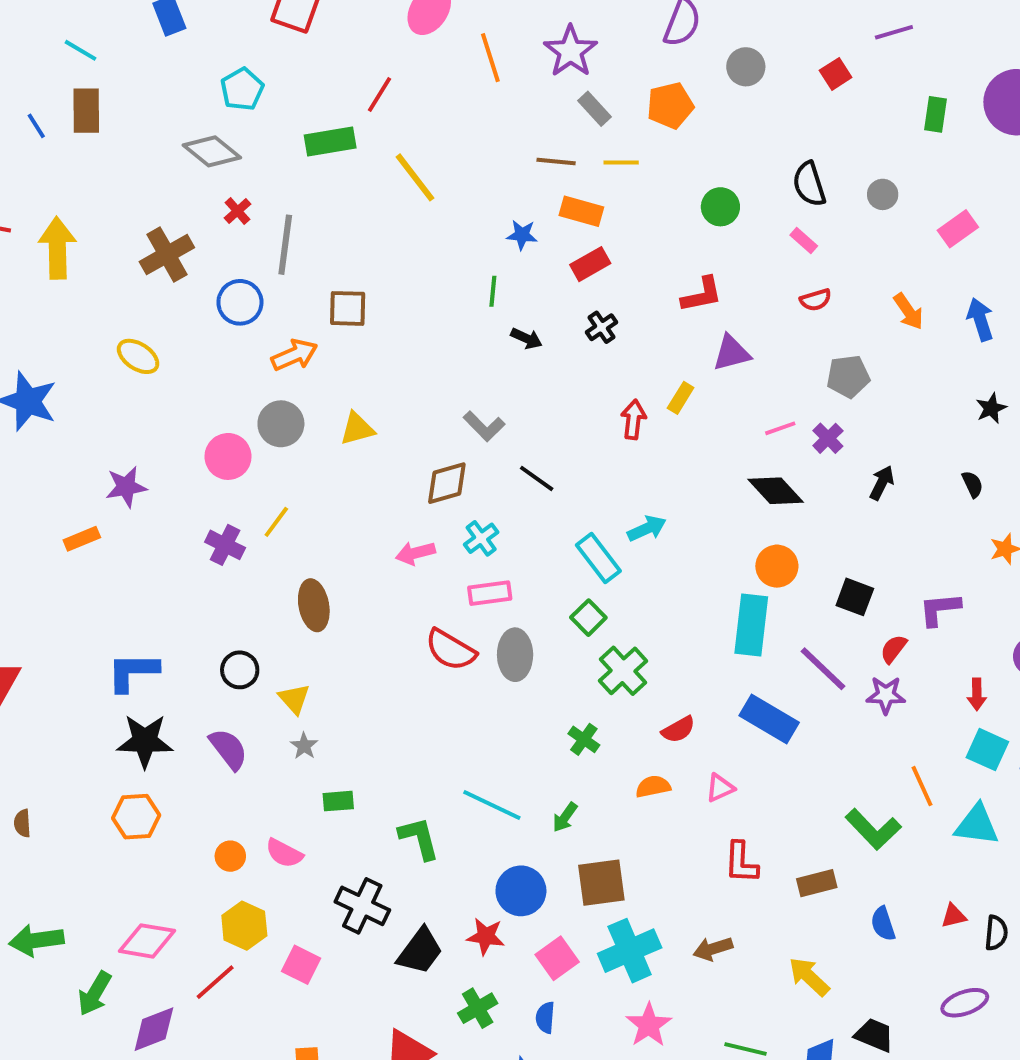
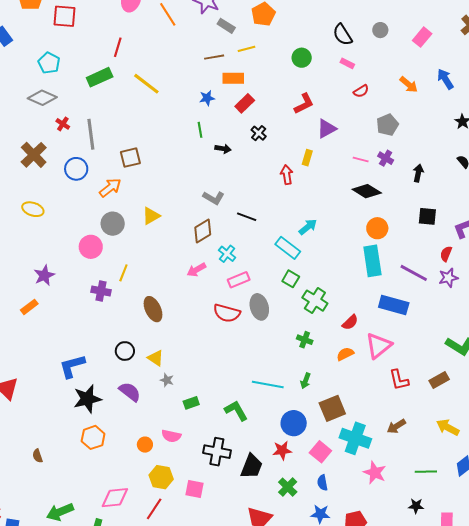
pink line: (780, 428) -> (361, 160), turned 49
black square: (855, 597) -> (427, 216), moved
pink triangle: (720, 788) -> (379, 346), size x1.8
cyan cross: (630, 951) -> (355, 438), turned -32

